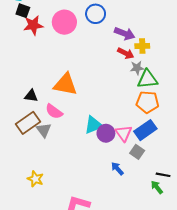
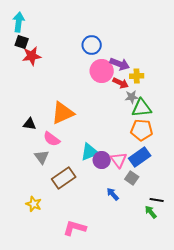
pink circle: (64, 22) -> (102, 71), moved
orange triangle: (65, 84) -> (63, 113), turned -35
brown rectangle: (28, 123) -> (64, 178), moved

